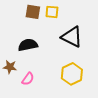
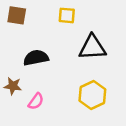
brown square: (33, 12) -> (17, 15), moved
black triangle: (72, 37) -> (92, 47), turned -30

